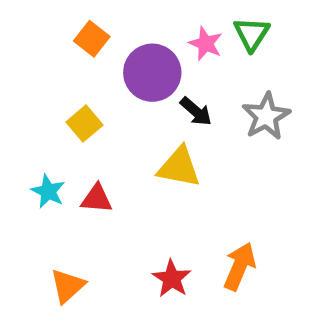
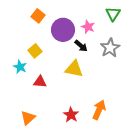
green triangle: (252, 34) -> (113, 14), moved
pink star: (206, 44) -> (88, 27), moved
cyan star: (48, 191) -> (20, 67), moved

